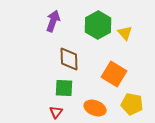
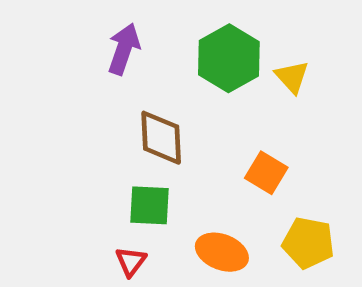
orange square: (114, 74) -> (266, 173), size x0.7

